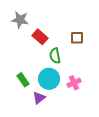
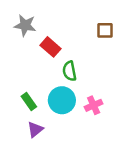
brown square: (77, 38) -> (105, 30), moved
purple triangle: (39, 98) -> (35, 129), moved

